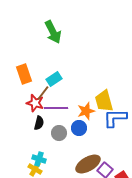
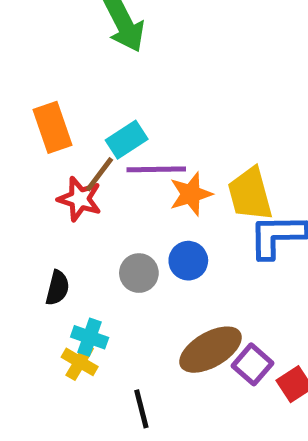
purple line: (56, 108) -> (156, 169), moved
orange star: (86, 111) -> (191, 194), moved
black semicircle: (39, 123) -> (57, 288), moved

